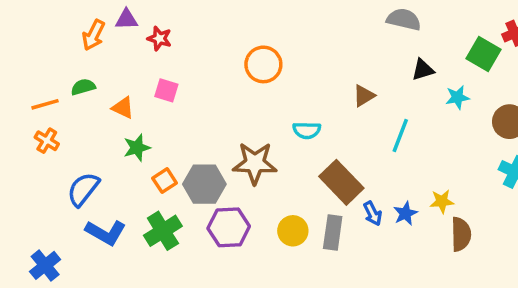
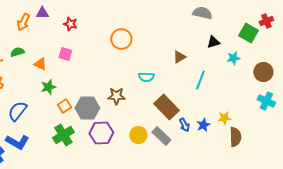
red star: (159, 38) -> (70, 24), moved
brown star: (255, 163) -> (116, 96), size x0.7
blue L-shape: (106, 233) -> (17, 142), moved
gray rectangle: (333, 233) -> (161, 136), turned -54

